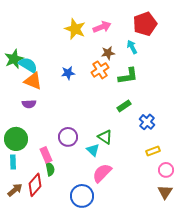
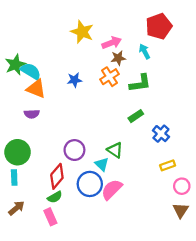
pink arrow: (102, 27) -> (112, 43), moved
pink rectangle: (46, 155) -> (50, 217), moved
green semicircle: (50, 169) -> (55, 197), moved, turned 72
red diamond: (35, 185) -> (57, 176), moved
blue circle: (82, 196) -> (90, 184), moved

